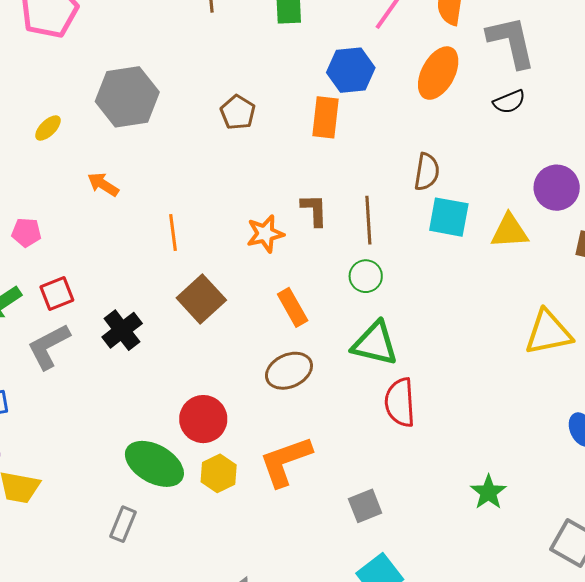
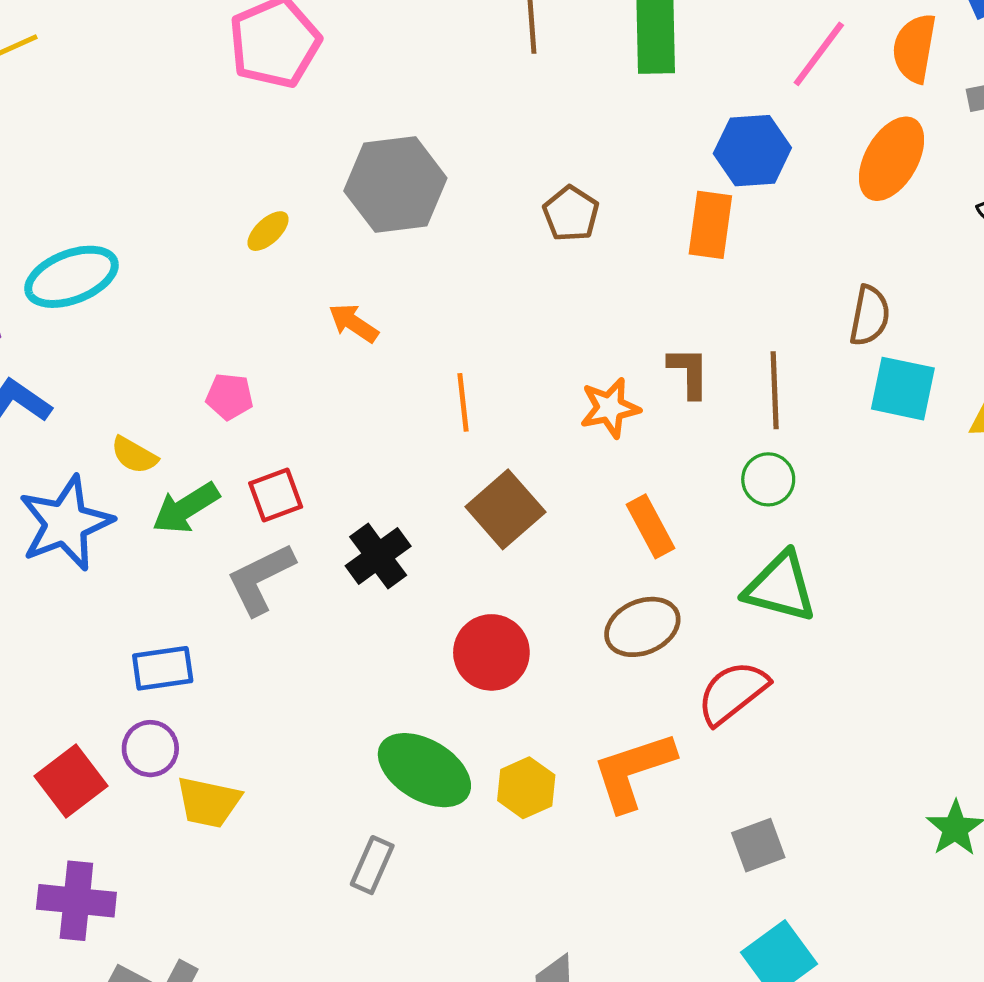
red semicircle: (400, 402) -> (733, 693), moved, turned 54
red circle: (203, 419) -> (491, 652), moved

